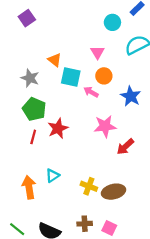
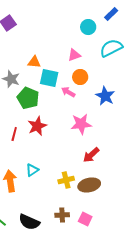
pink triangle: (97, 52) -> (74, 55), turned 40
orange triangle: (55, 60) -> (34, 62), turned -32
green pentagon: (34, 109) -> (28, 98), moved
red arrow: (125, 147) -> (91, 155), moved
yellow cross: (89, 186) -> (66, 180), turned -35

